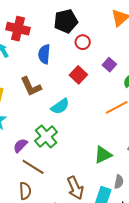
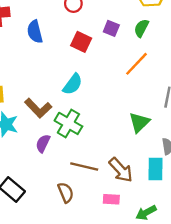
purple square: (109, 65) -> (111, 28), moved
brown L-shape: (31, 86) -> (38, 108), moved
brown line: (33, 167) -> (84, 167), moved

